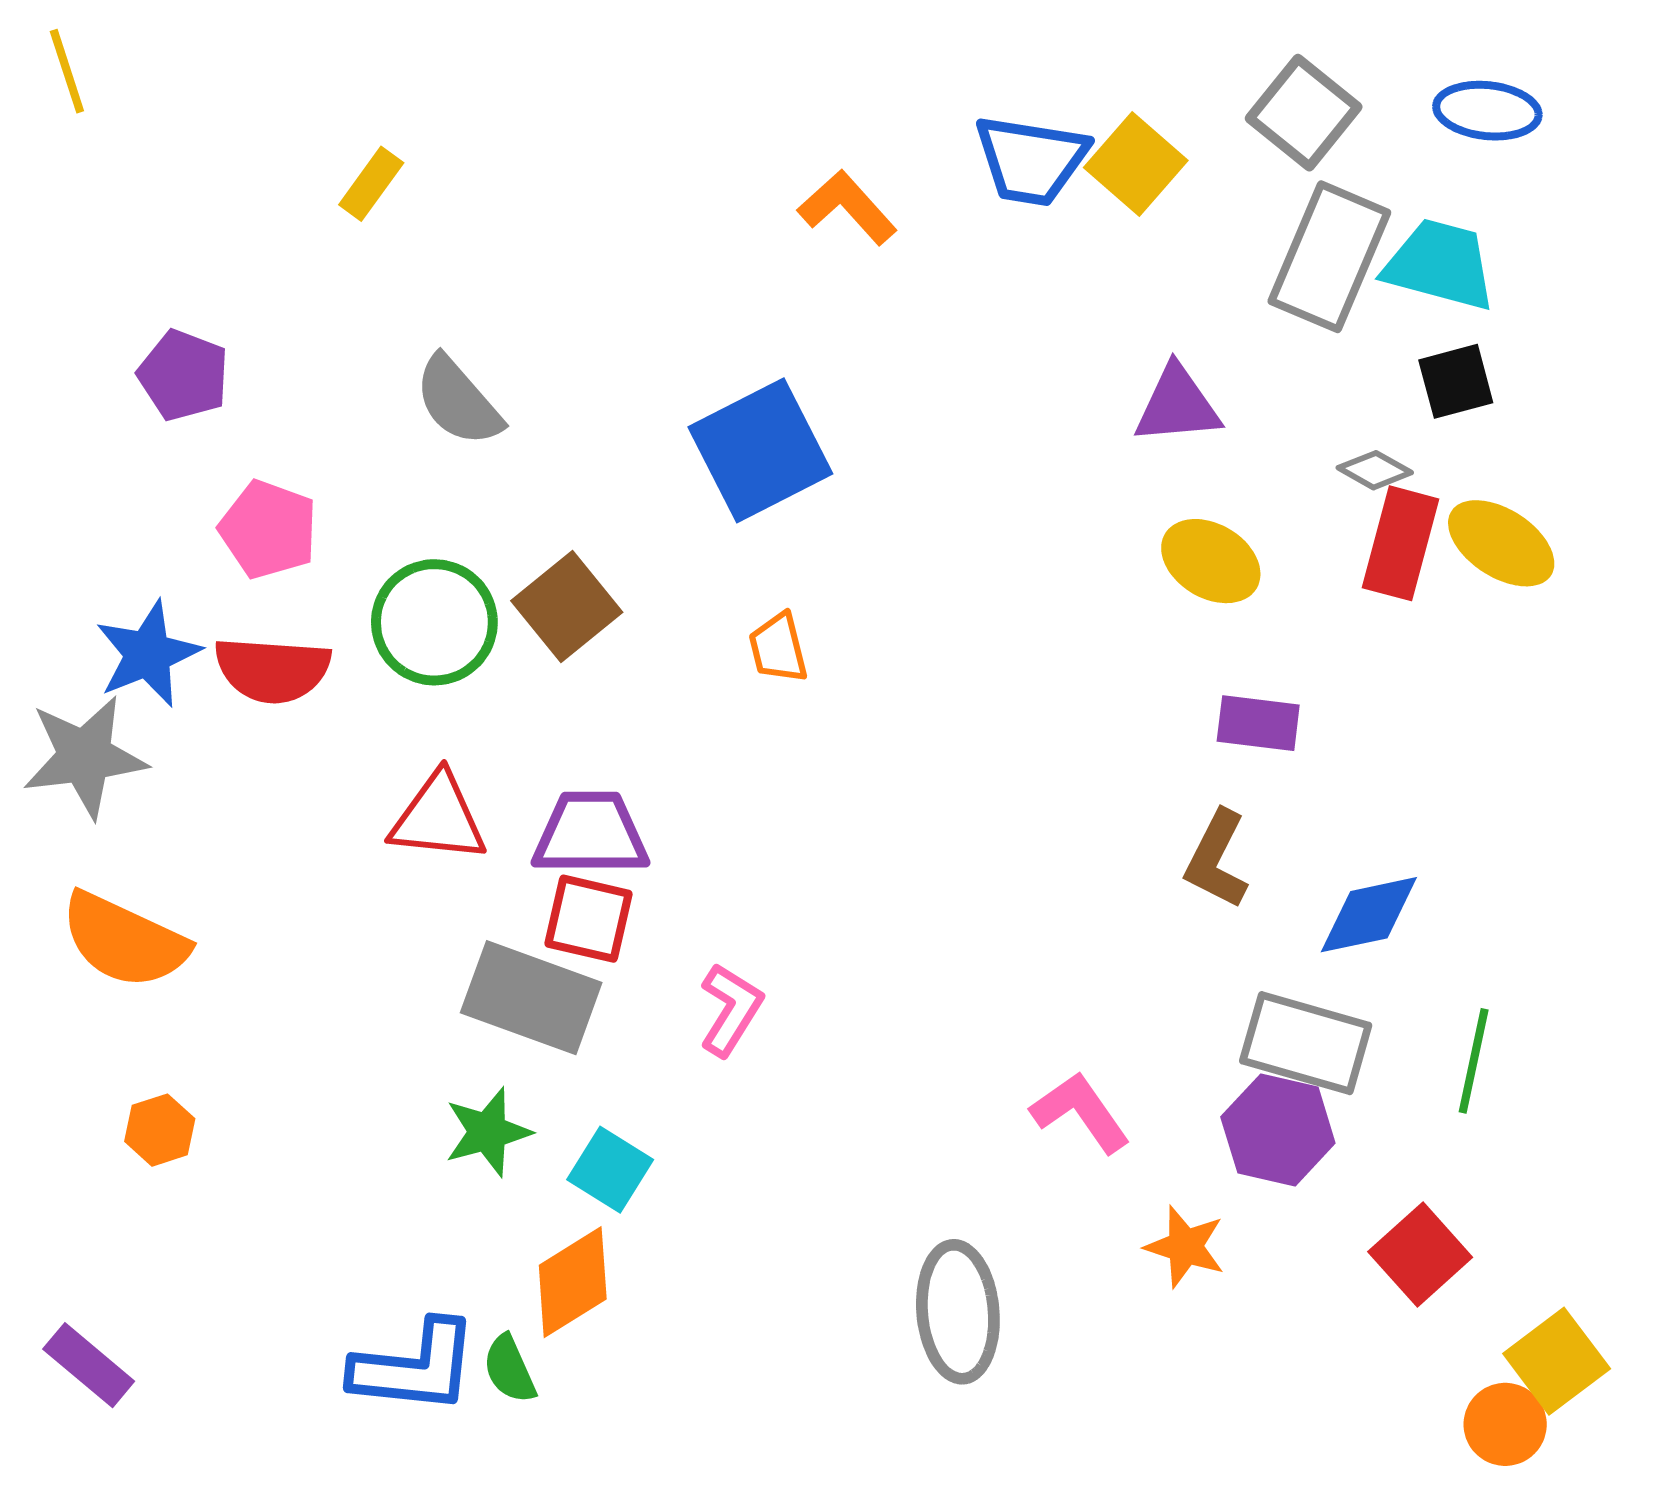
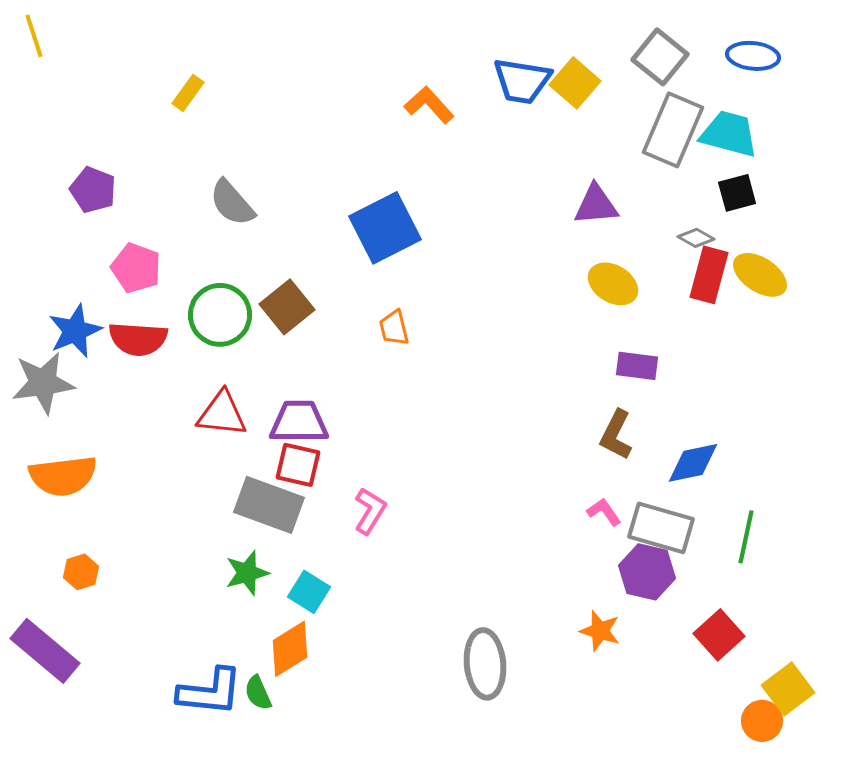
orange semicircle: (124, 940) -> (63, 476), turned -32
pink L-shape: (1080, 1112) -> (604, 512), moved, size x0.7
purple rectangle: (89, 1365) -> (45, 651), moved, size x1.5

